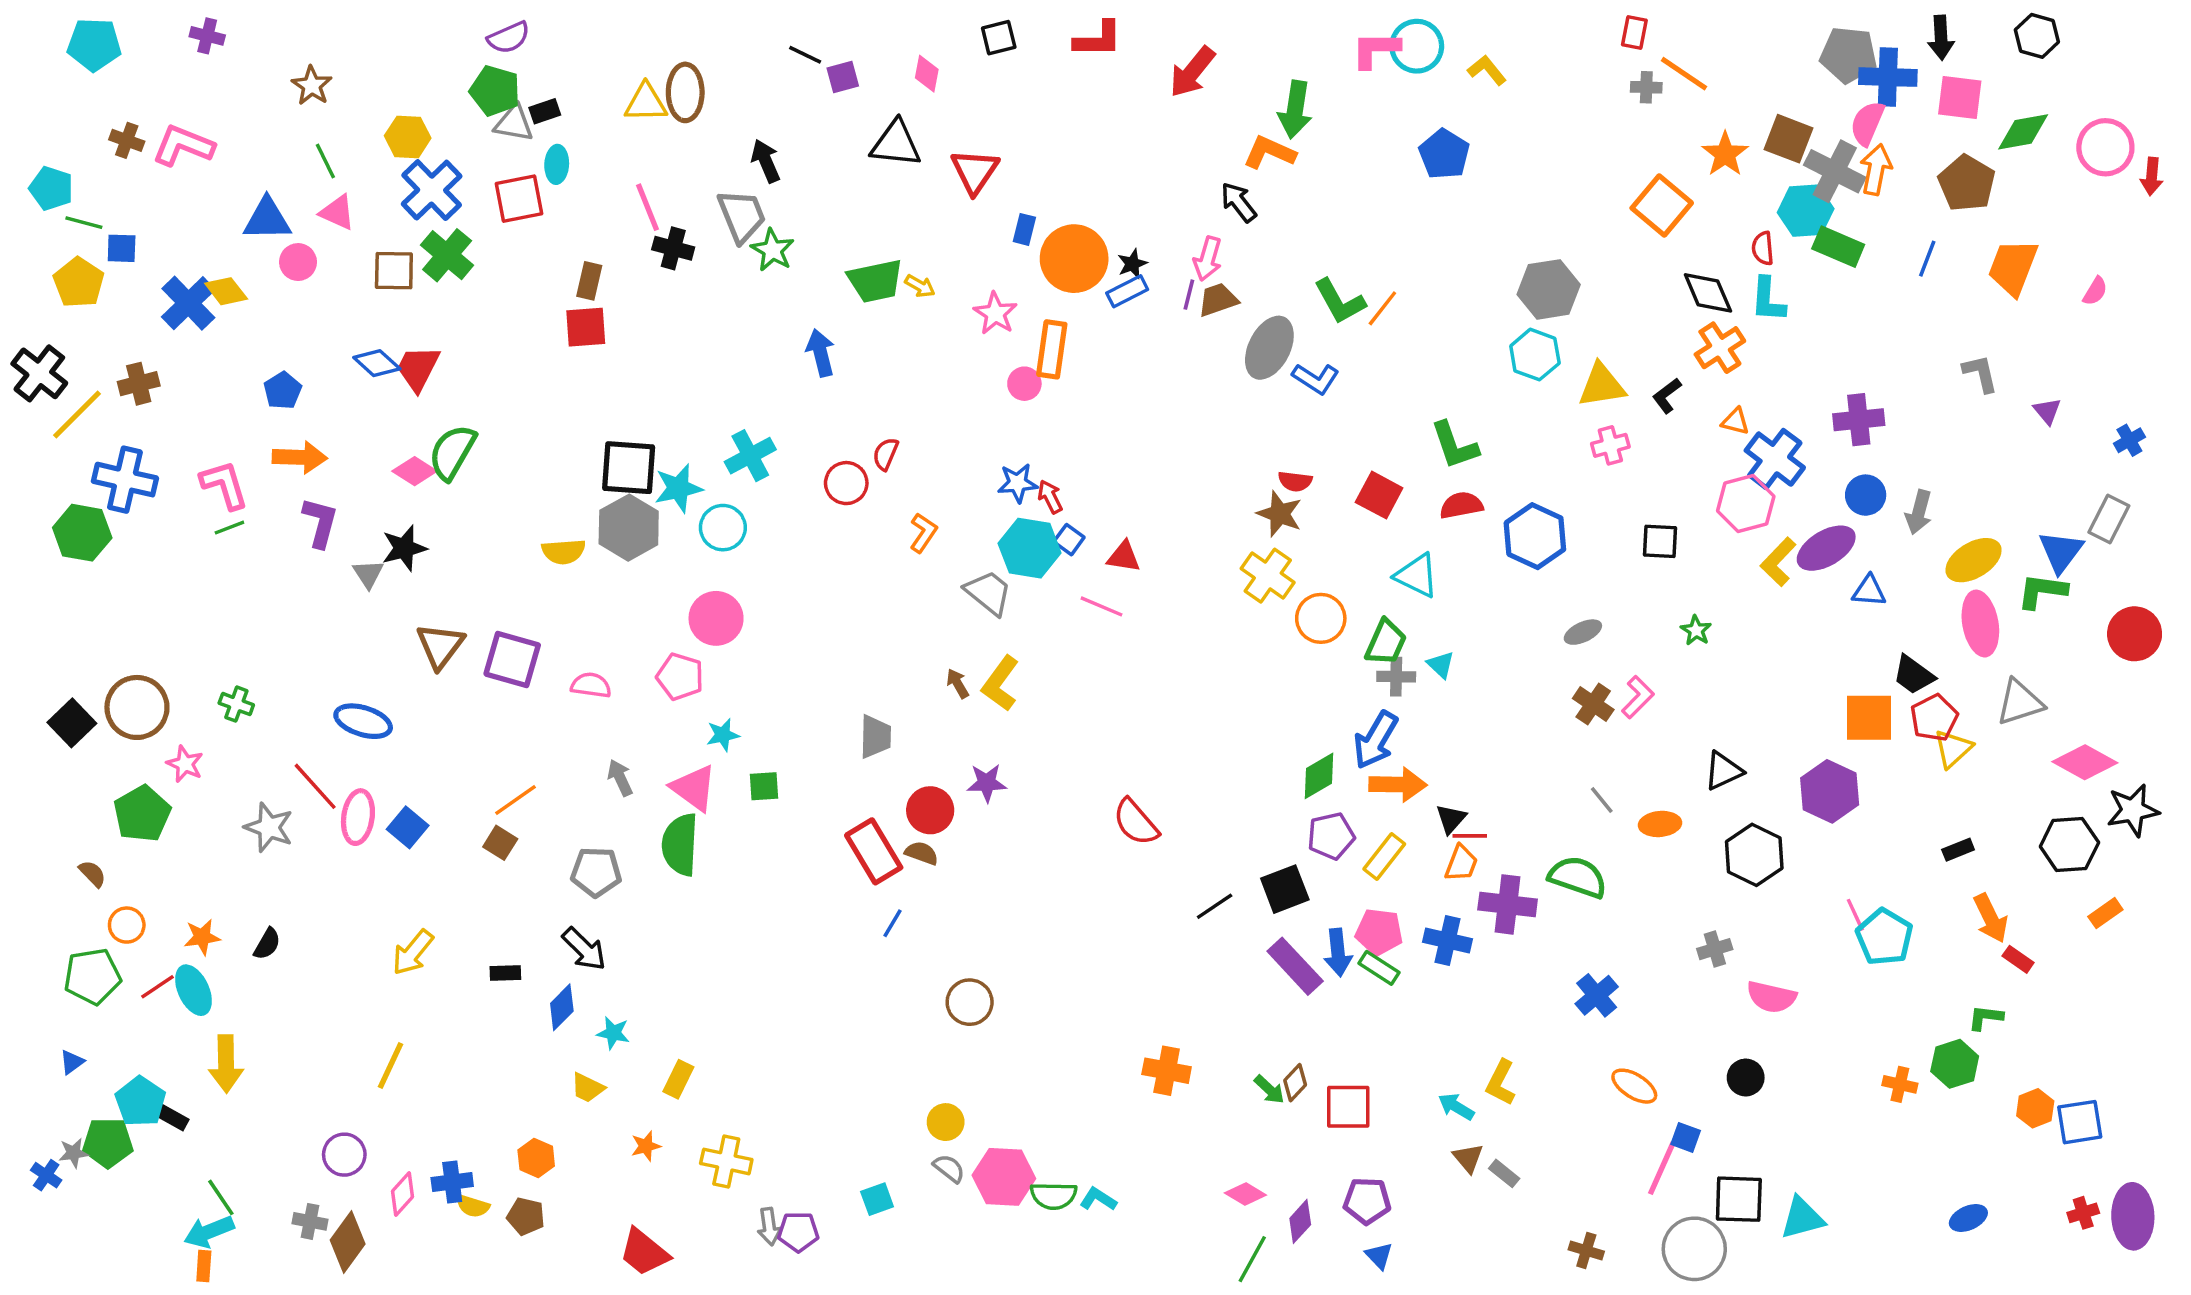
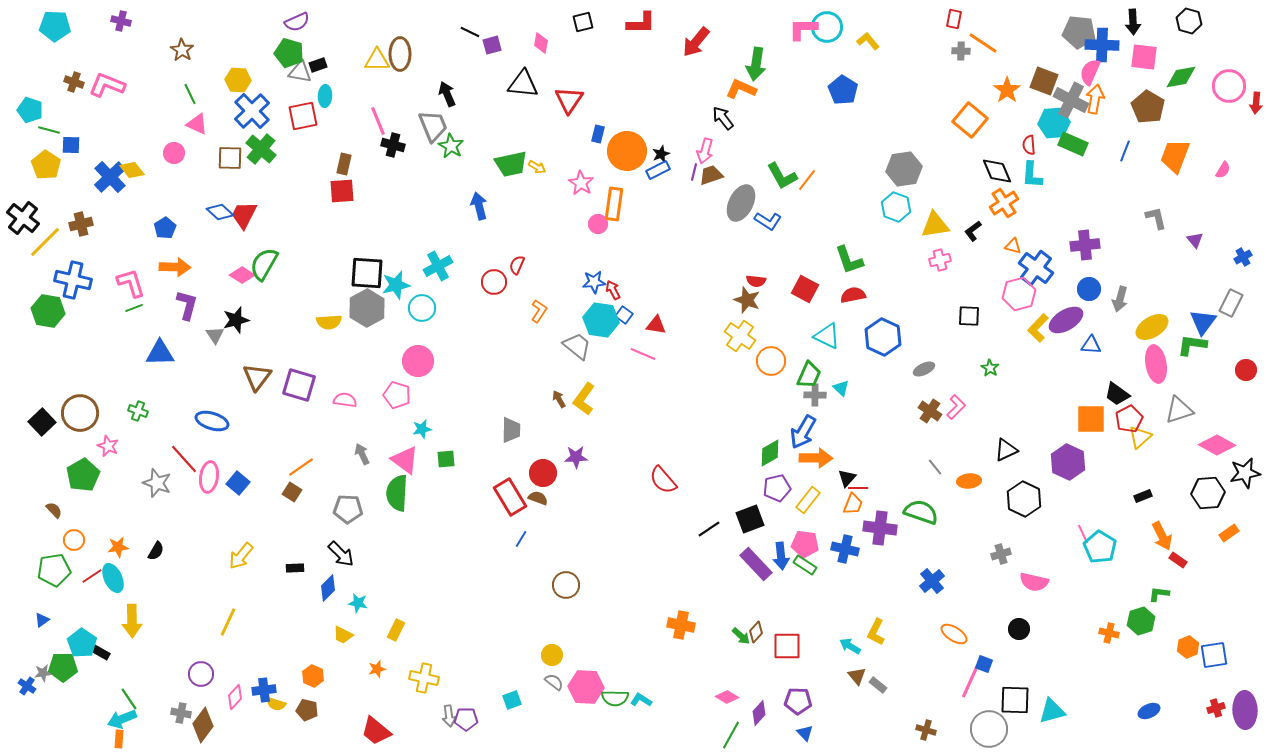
blue triangle: (267, 219) -> (160, 353), moved
blue hexagon: (1535, 536) -> (883, 337), moved
red circle: (2135, 634) -> (1246, 370), size x0.7

